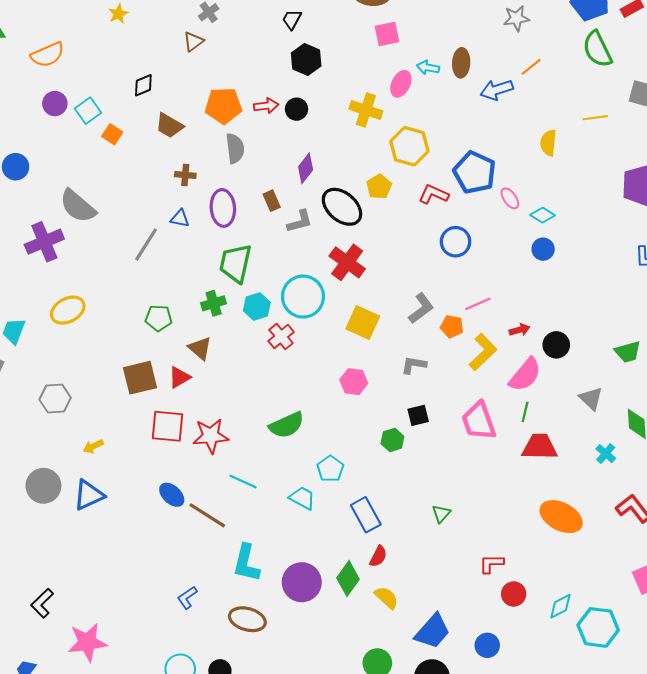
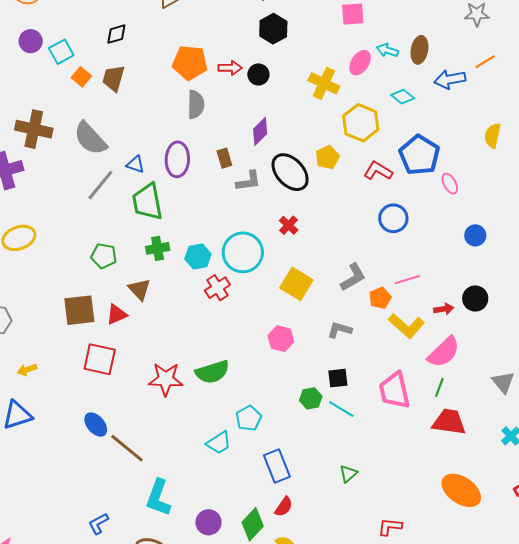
brown trapezoid: (169, 126) -> (113, 78), moved, turned 68
brown cross: (185, 175) -> (34, 129), moved, size x1.8
gray semicircle: (78, 206) -> (90, 138), moved
cyan diamond: (543, 215) -> (403, 97), moved
red cross: (347, 262) -> (289, 225), size x0.6
green trapezoid: (236, 263) -> (147, 202), moved, turned -30
orange pentagon: (452, 326) -> (380, 298), turned 30
black circle: (556, 345) -> (475, 299), moved
yellow L-shape: (483, 352) -> (406, 326), turned 78
red star: (211, 436) -> (166, 379), moved
cyan line: (243, 481) -> (341, 409), moved
cyan trapezoid: (302, 498) -> (219, 443), turned 112
purple circle: (302, 582) -> (208, 522), size x0.7

